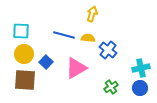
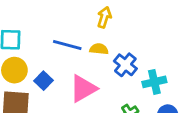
cyan cross: (141, 68) -> (154, 82), moved

